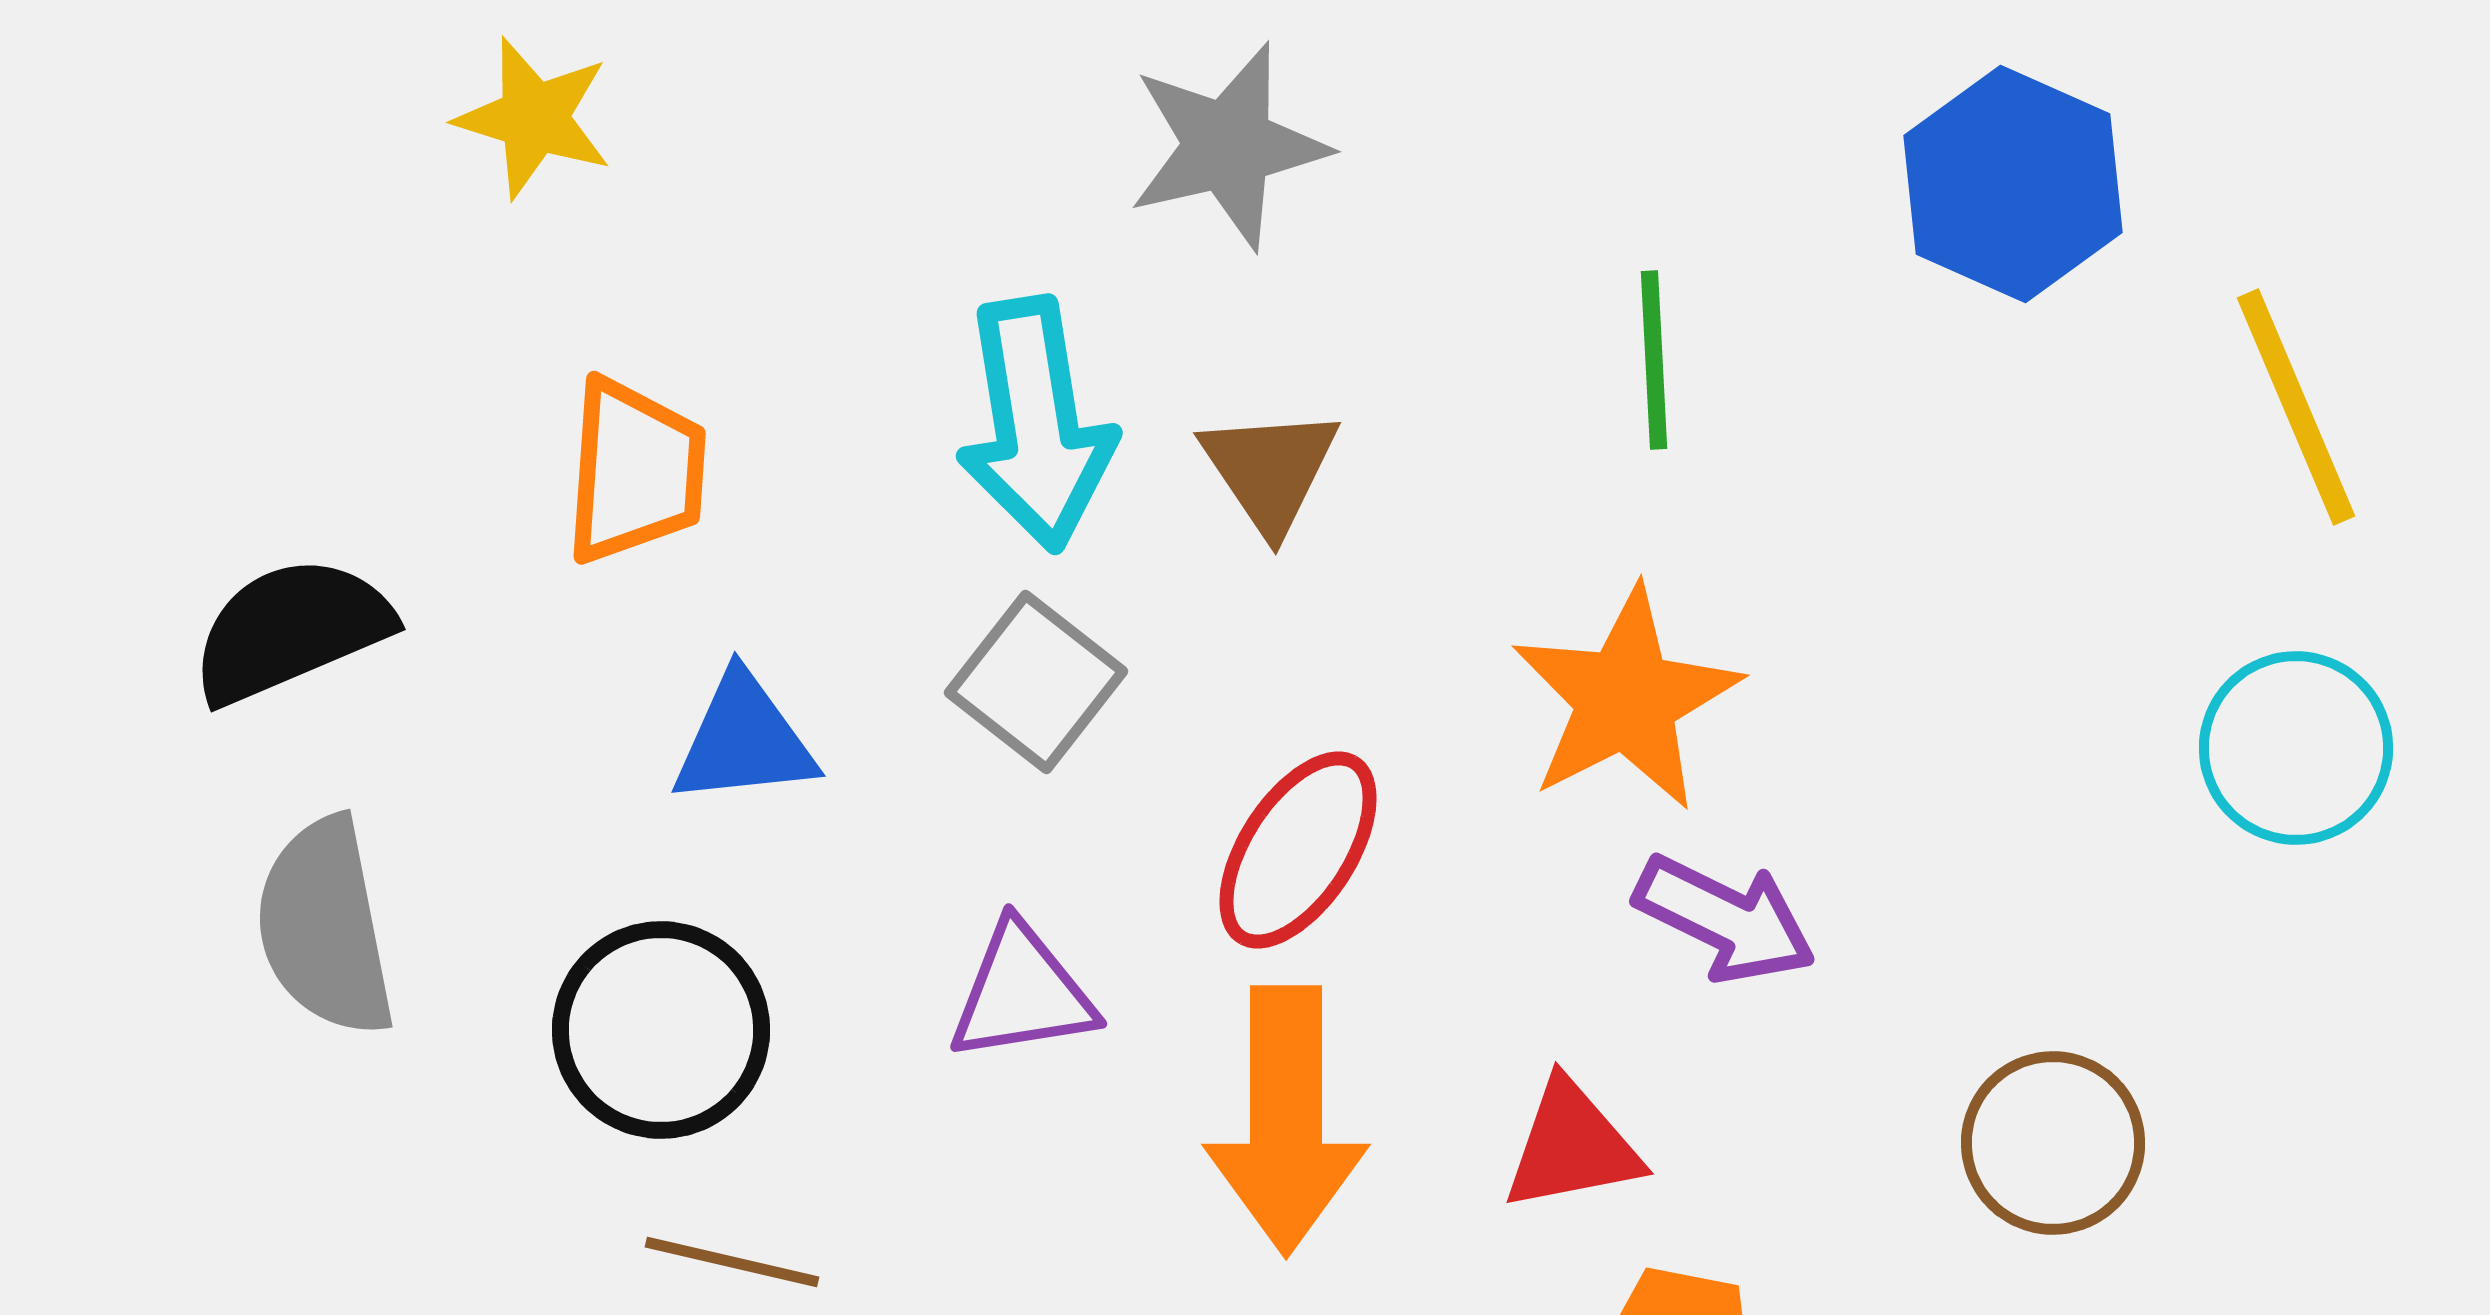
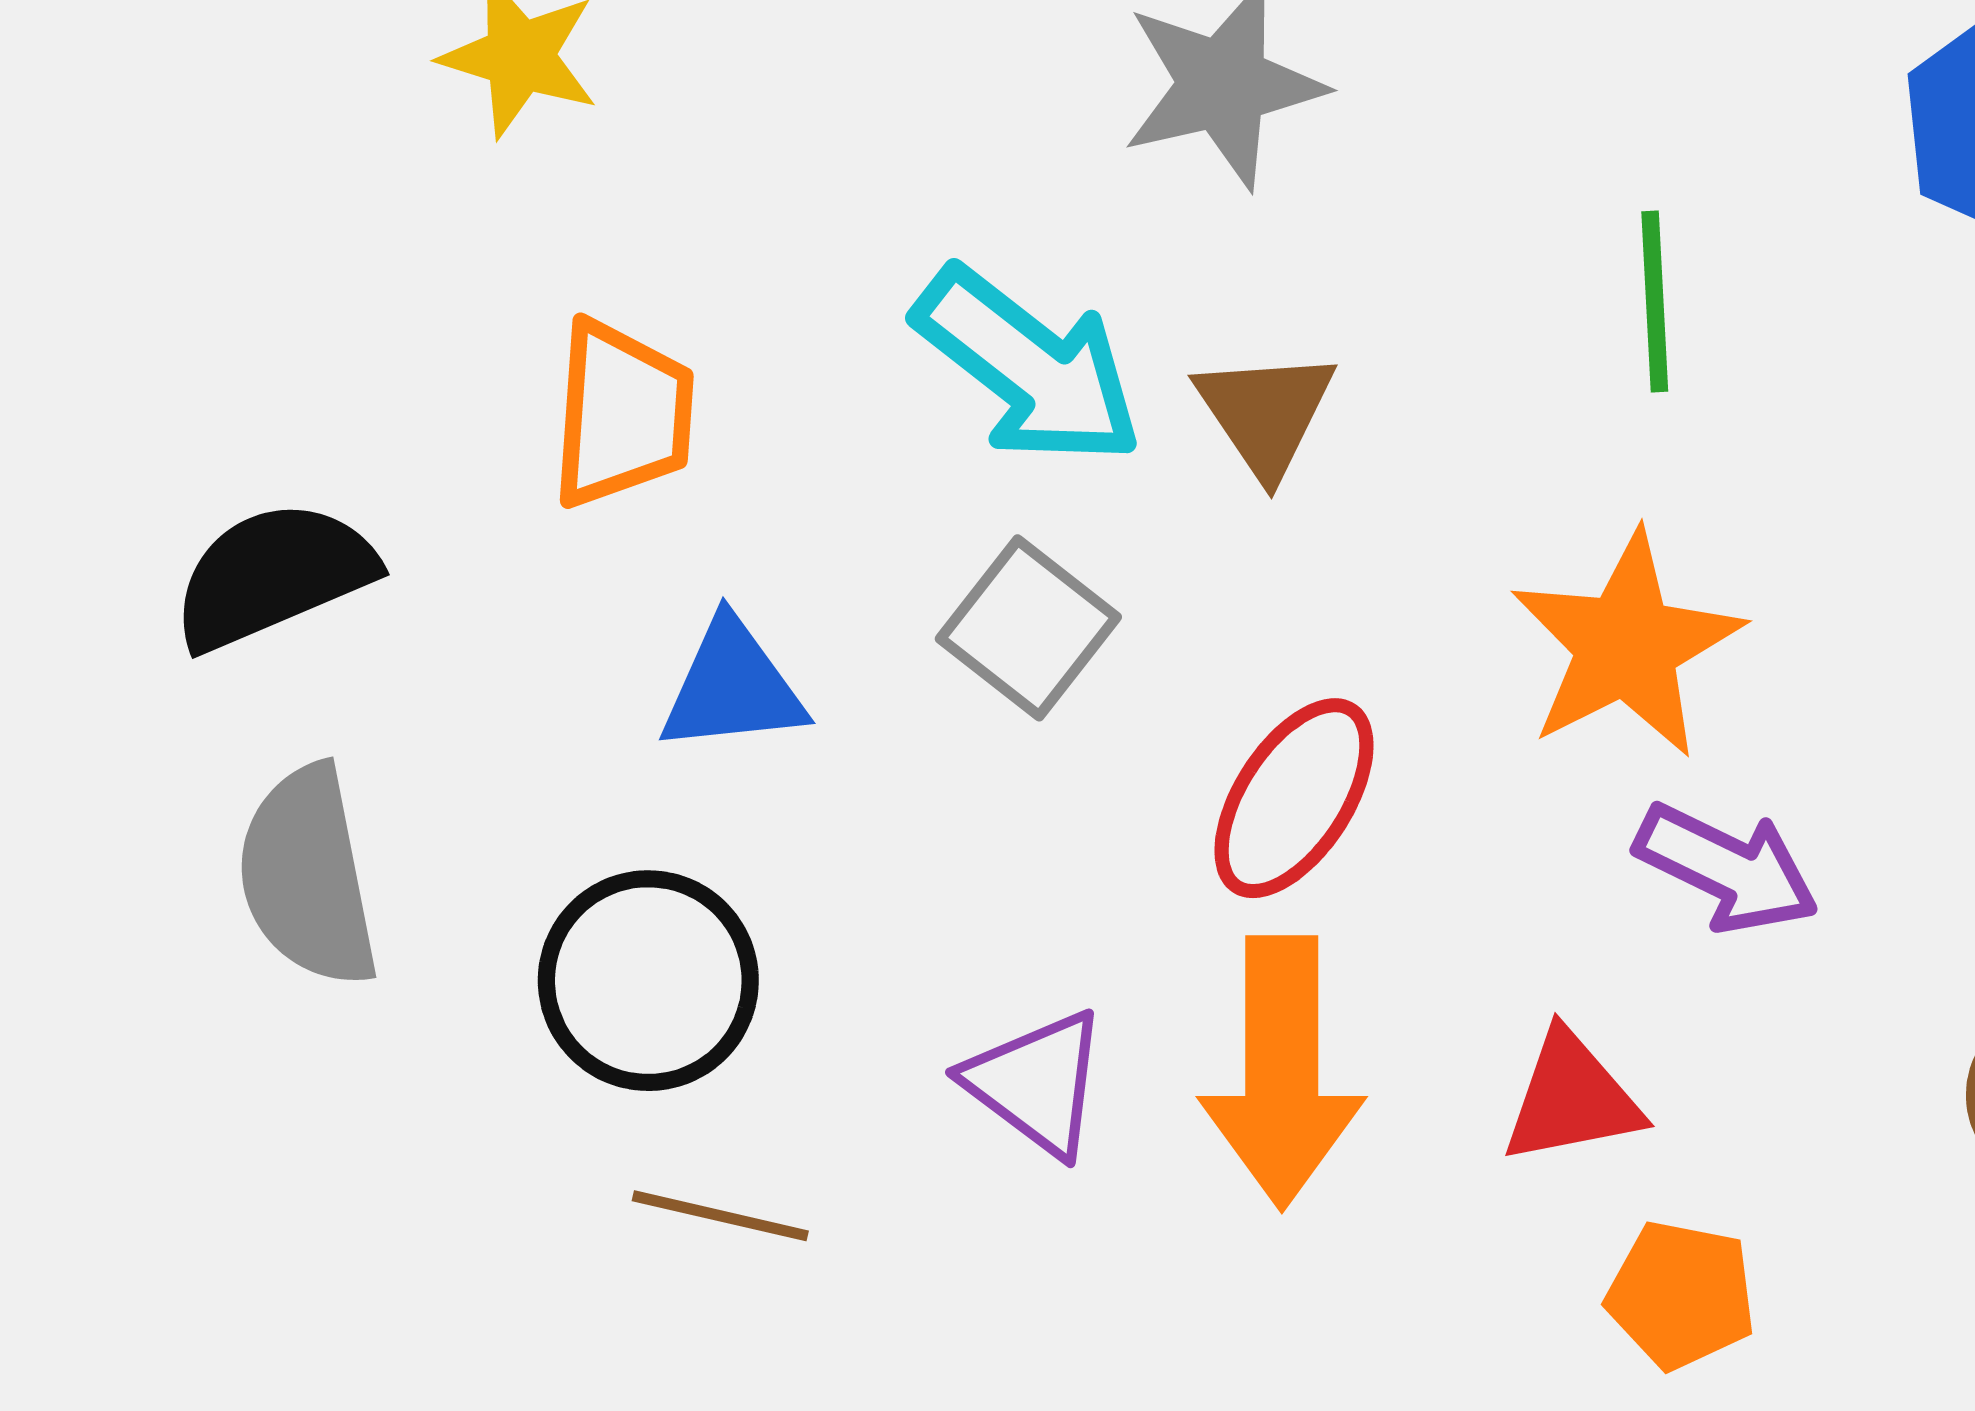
cyan arrow: (1036, 424) -> (1028, 366), turned -43
purple triangle: (1022, 993) -> (1037, 1083), moved, turned 46

